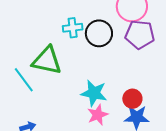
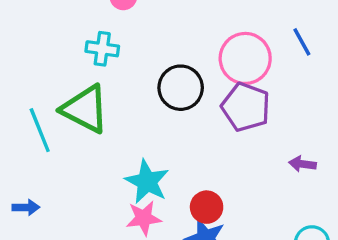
cyan cross: (73, 28) -> (102, 49), moved

